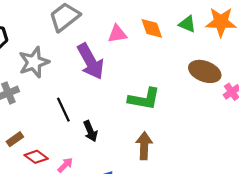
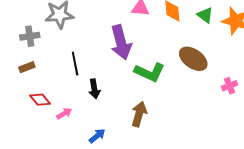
purple arrow: (90, 61) -> (121, 42), moved
brown ellipse: (205, 71) -> (193, 59), moved
brown rectangle: (15, 139) -> (27, 67), moved

